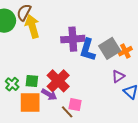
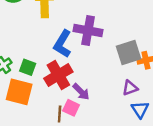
blue L-shape: (88, 50) -> (63, 44), moved
purple arrow: (49, 94) -> (81, 92), moved
brown line: (67, 112) -> (60, 114), turned 32

